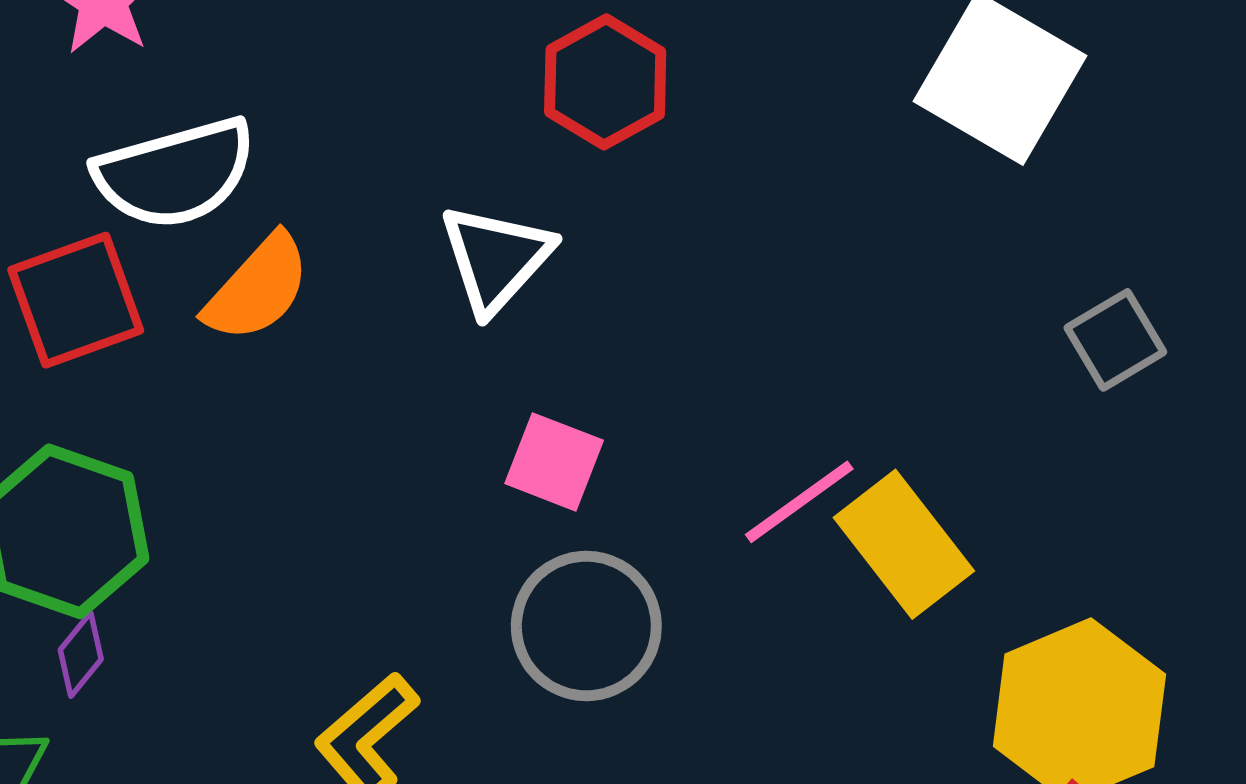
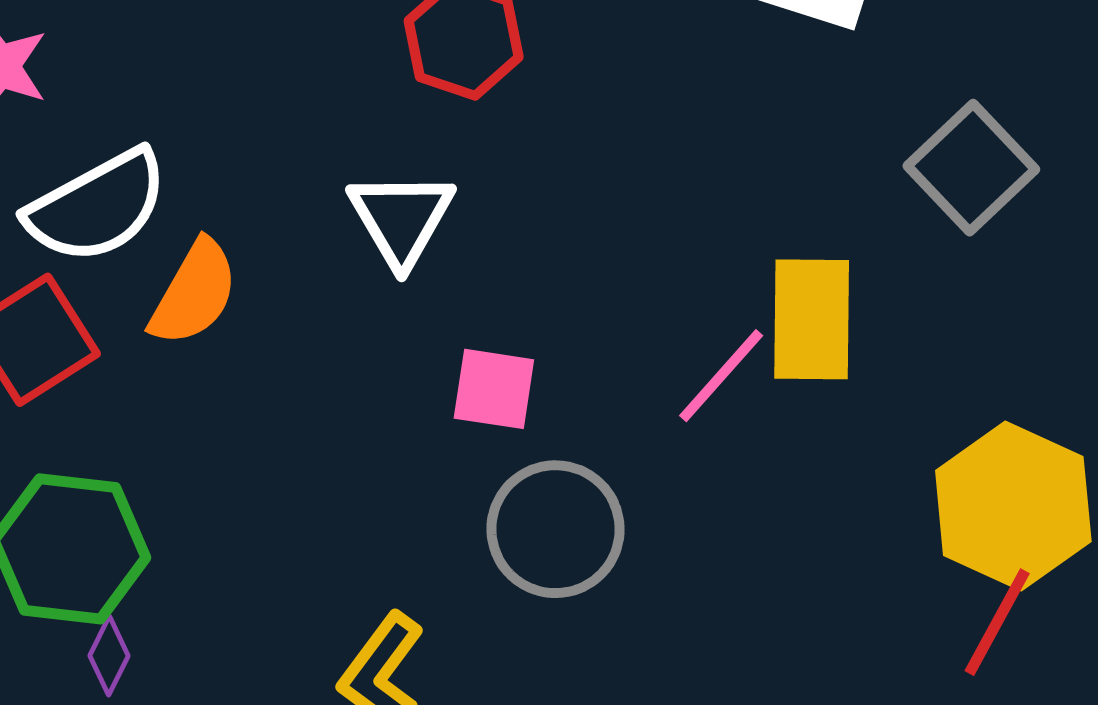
gray square: (1115, 340) -> (971, 168), size x1.4
yellow rectangle: (904, 544) -> (812, 319), moved, turned 51

